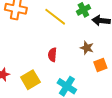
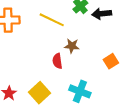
brown star: (87, 48) -> (72, 46), moved

